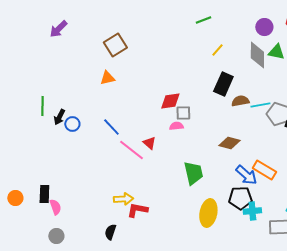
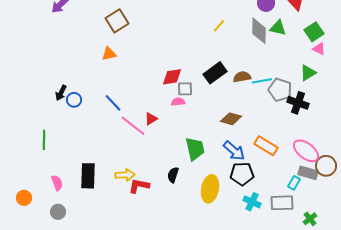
black rectangle: (223, 84) -> (215, 73), moved, turned 30
green line: (42, 106) -> (44, 140), moved
red triangle: (149, 143) -> (151, 119), turned 48
blue arrow: (246, 175) -> (234, 151), moved
black rectangle: (44, 194) -> (88, 176), moved, size x1.4
orange circle: (15, 198) -> (24, 198), moved
cyan cross: (252, 211) -> (252, 202), moved, turned 30
black semicircle: (110, 232) -> (173, 175), moved

